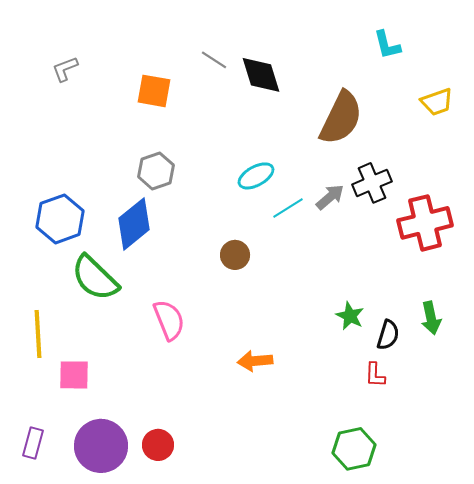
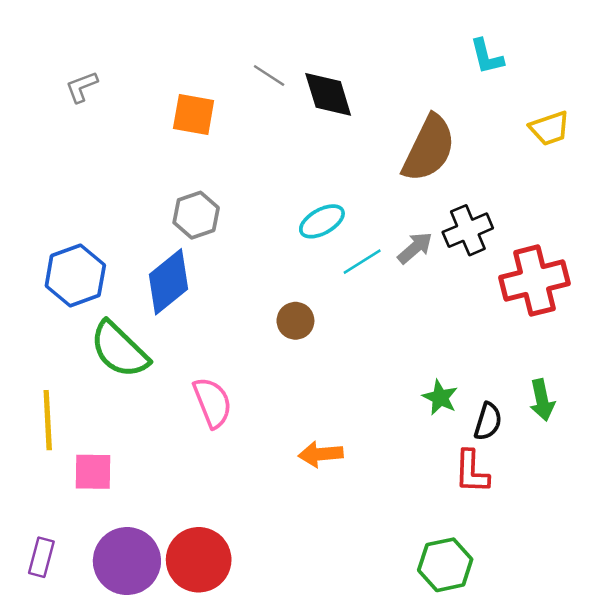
red L-shape: (375, 375) -> (472, 472), size x1.4
red circle: (158, 445) -> (199, 560), size x1.6

